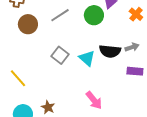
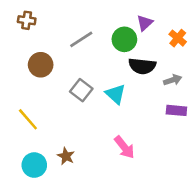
brown circle: (28, 24) -> (41, 65), moved
black semicircle: (110, 51) -> (142, 66), moved

